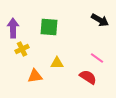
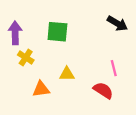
yellow cross: (22, 49) -> (26, 58), turned -32
pink line: (97, 58) -> (114, 68), turned 40

